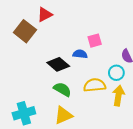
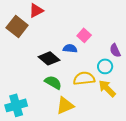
pink square: (95, 41) -> (84, 35), turned -32
yellow arrow: (118, 96) -> (107, 88), turned -54
yellow triangle: (63, 115) -> (65, 105), moved

